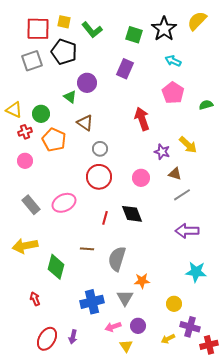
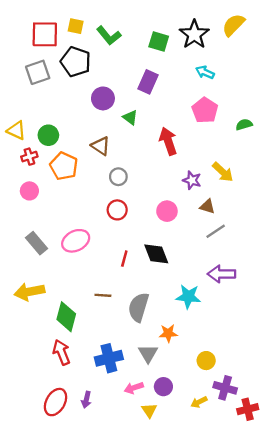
green triangle: (70, 97) -> (130, 117), moved
red circle: (99, 177) -> (117, 210), size x0.7
cyan star: (196, 272) -> (188, 297), moved
red arrow: (35, 299) -> (61, 352), moved, size x1.5

